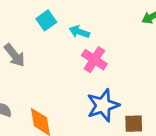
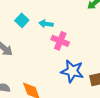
blue star: (103, 105) -> (72, 71), turned -30

